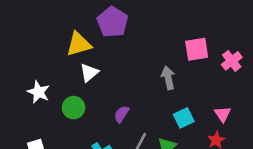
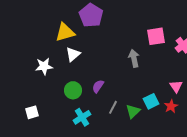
white star: (39, 92) -> (44, 66), moved, turned -30
green circle: (74, 108) -> (73, 90), moved
cyan square: (184, 118) -> (151, 101), moved

